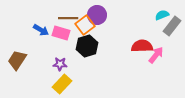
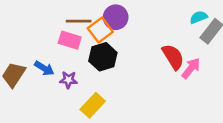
blue arrow: (41, 30) -> (44, 68), moved
red semicircle: (142, 46) -> (173, 57), turned 60
yellow rectangle: (62, 84) -> (93, 105), moved

